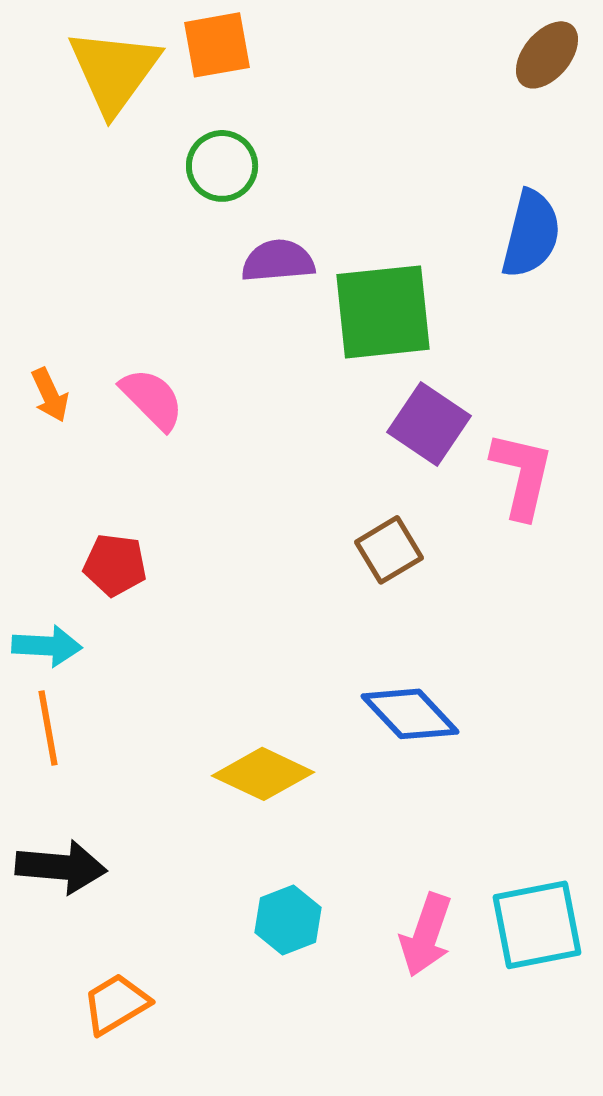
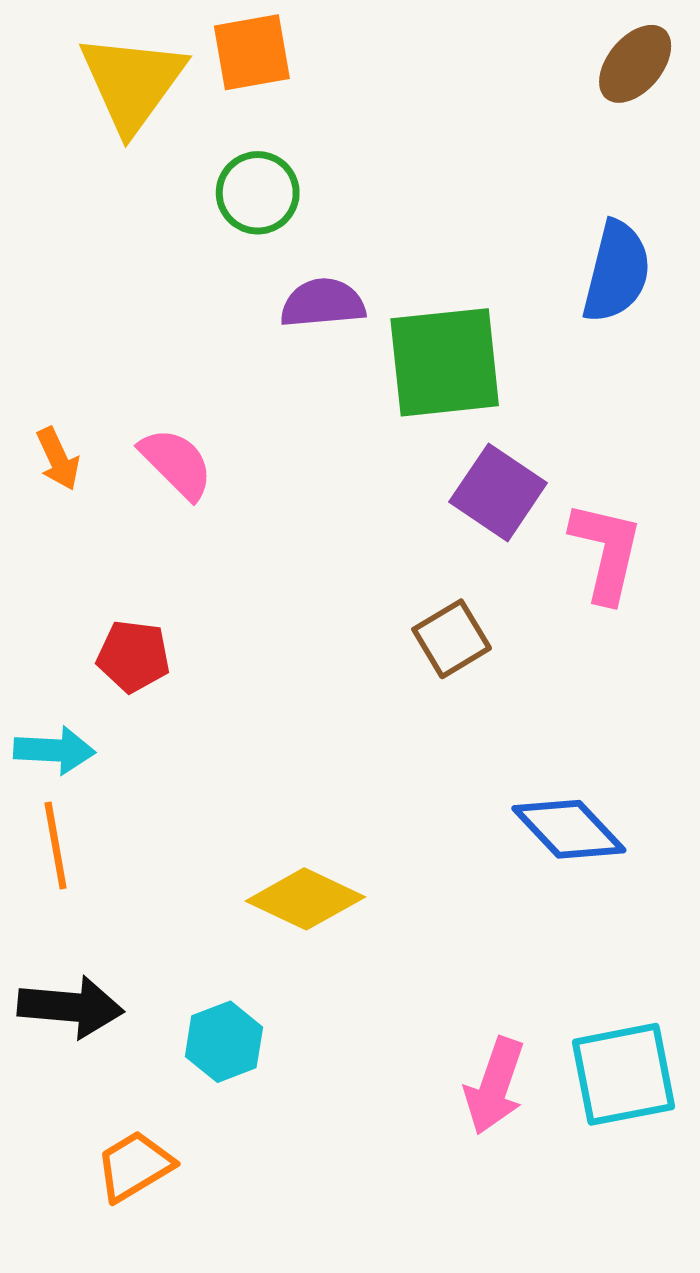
blue diamond: (410, 714) -> (569, 829), moved
cyan hexagon: (288, 920) -> (224, 1042), moved

